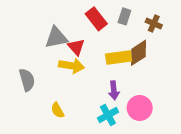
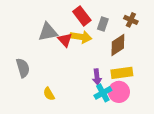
gray rectangle: (124, 16) -> (103, 24), moved
yellow rectangle: (119, 58) -> (122, 73), moved
yellow arrow: (72, 66) -> (81, 37), moved
cyan cross: (108, 115) -> (103, 93), moved

